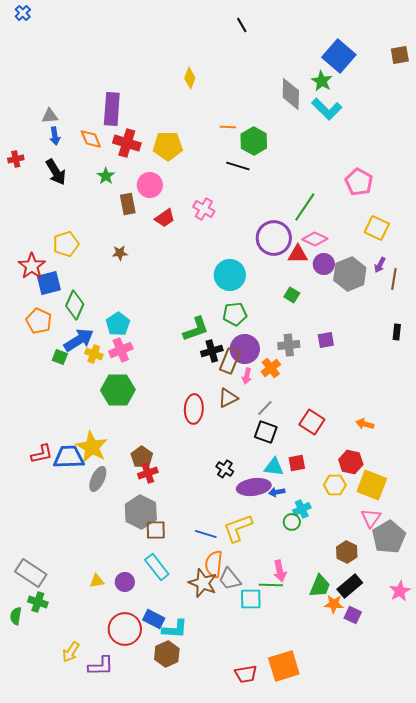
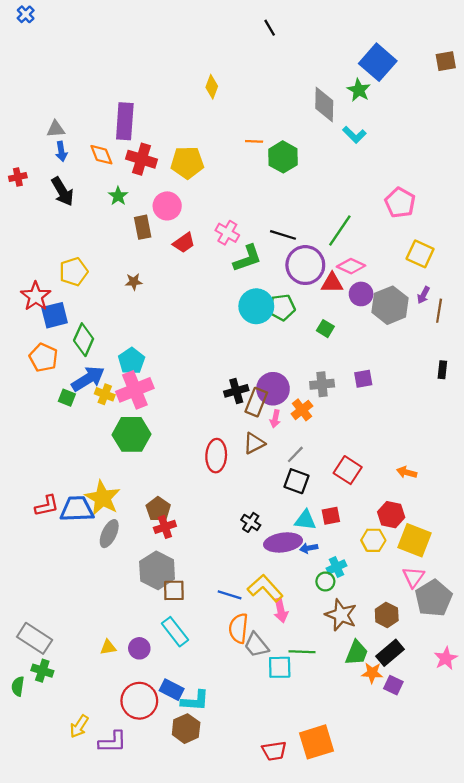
cyan L-shape: (327, 109) -> (354, 135), moved, size x0.7
black line: (238, 166) -> (283, 235), moved
green pentagon: (235, 314) -> (282, 307), moved
green L-shape: (196, 329) -> (247, 258), moved
pink cross: (121, 350) -> (135, 390), size x1.4
yellow L-shape: (238, 528) -> (265, 588), turned 68
pink arrow: (280, 571) -> (281, 610), moved
brown star: (203, 583) -> (341, 615), moved

